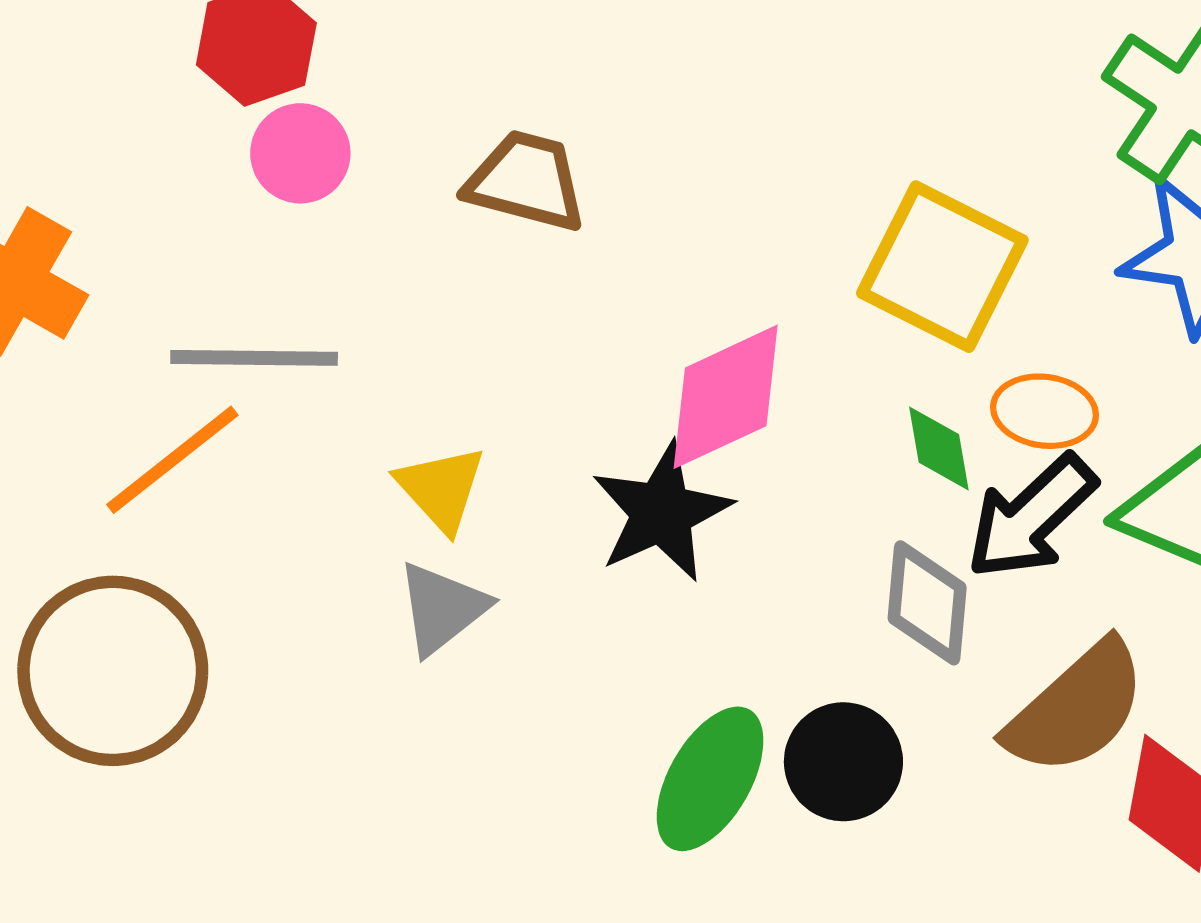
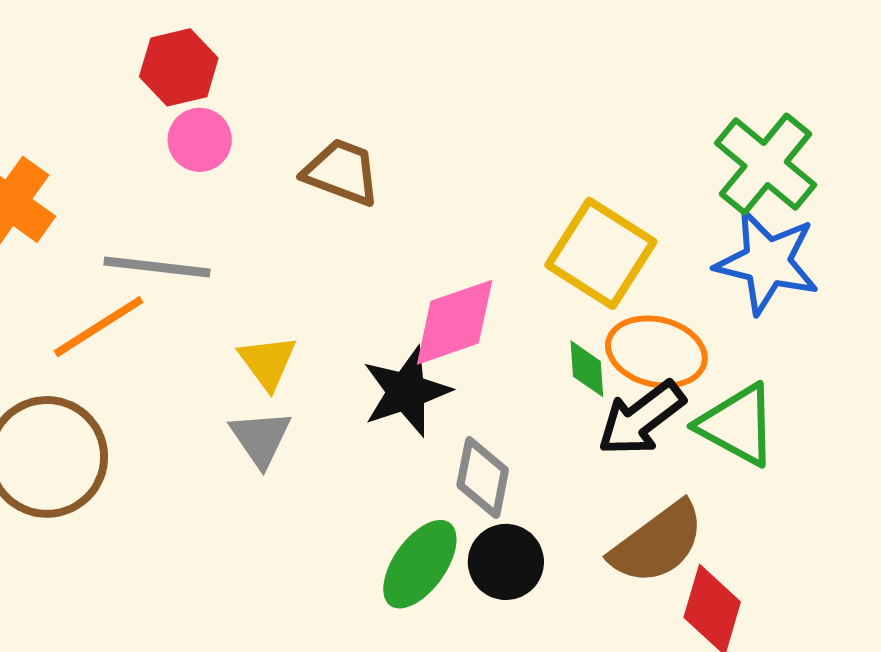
orange ellipse: (1044, 411) -> (656, 352), size x1.5
gray diamond: (927, 603) -> (483, 478), moved
gray triangle: (442, 608) -> (261, 438), turned -32

